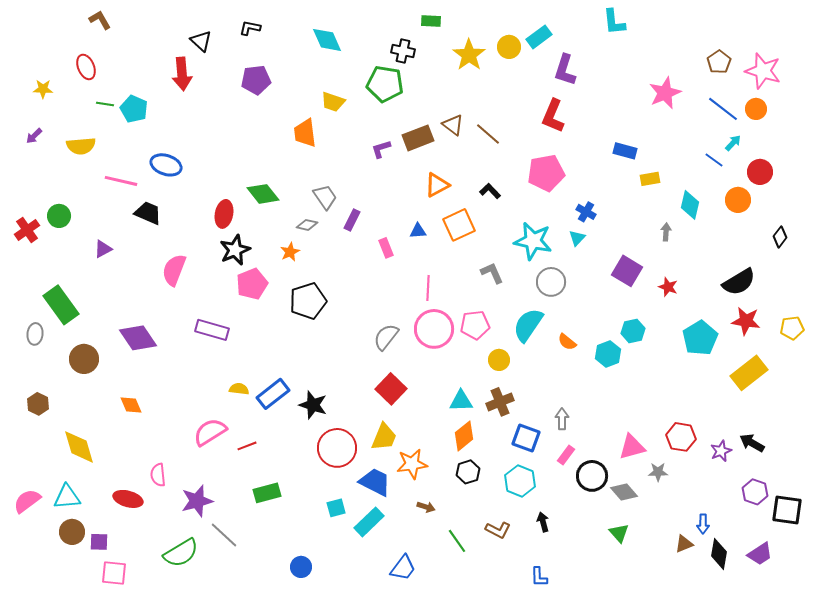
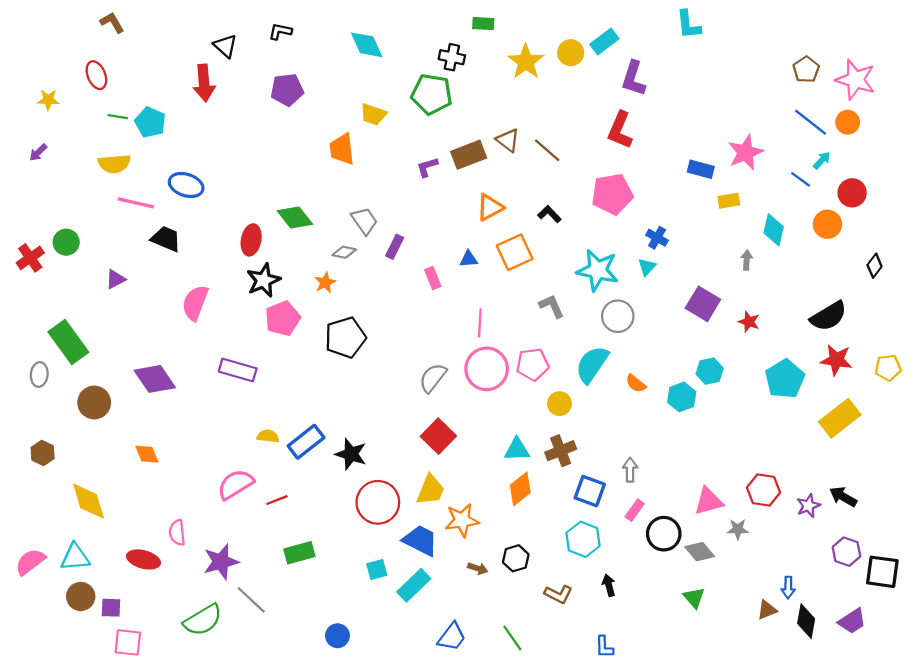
pink star: (665, 93) -> (746, 152), moved
yellow semicircle: (81, 146) -> (114, 164), moved
black hexagon: (468, 472) -> (516, 558), moved
green line: (457, 541) -> (512, 638), moved

